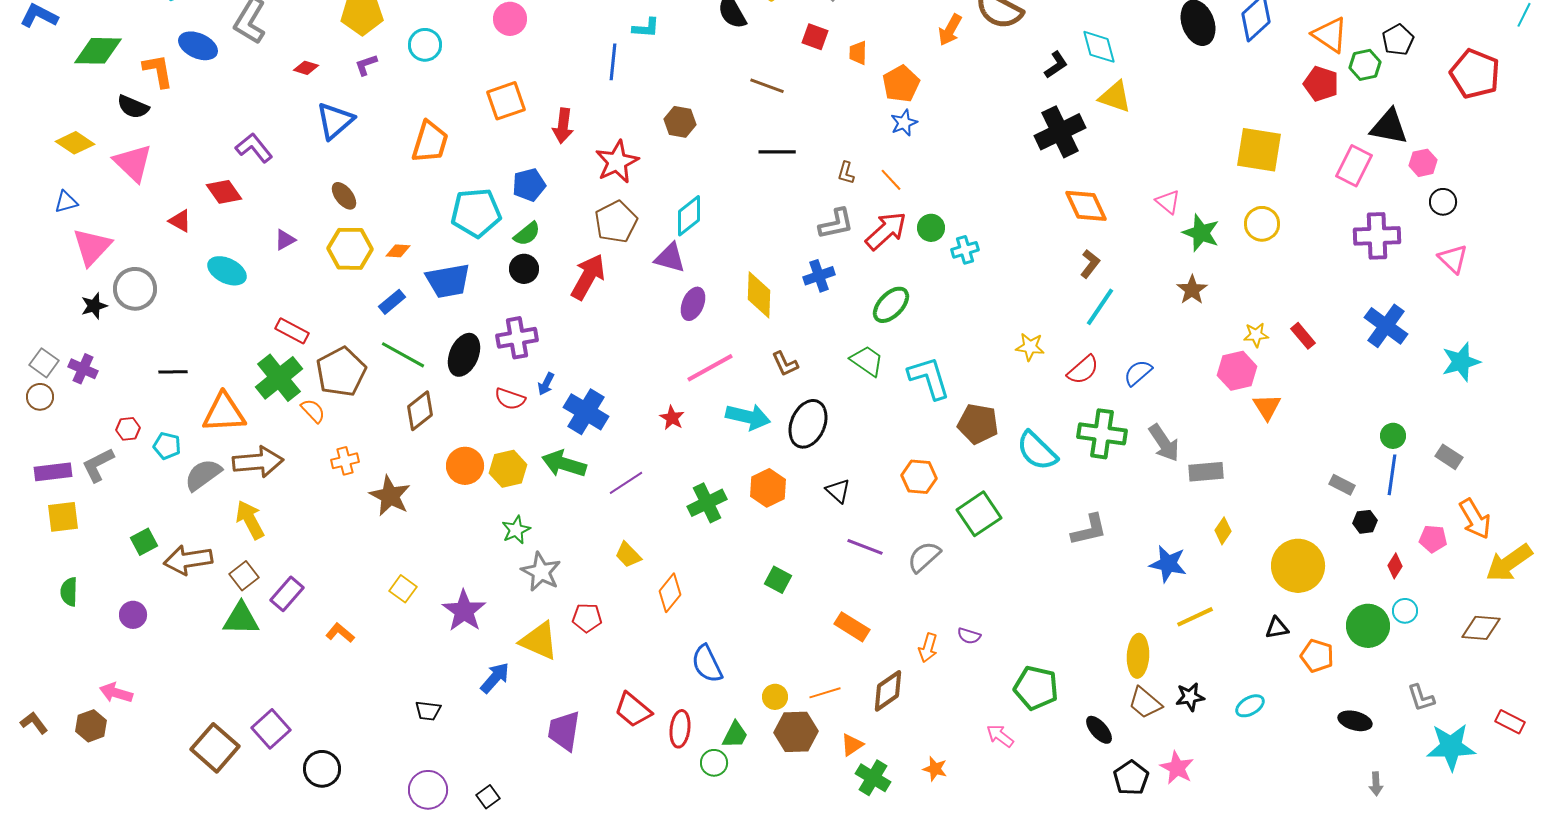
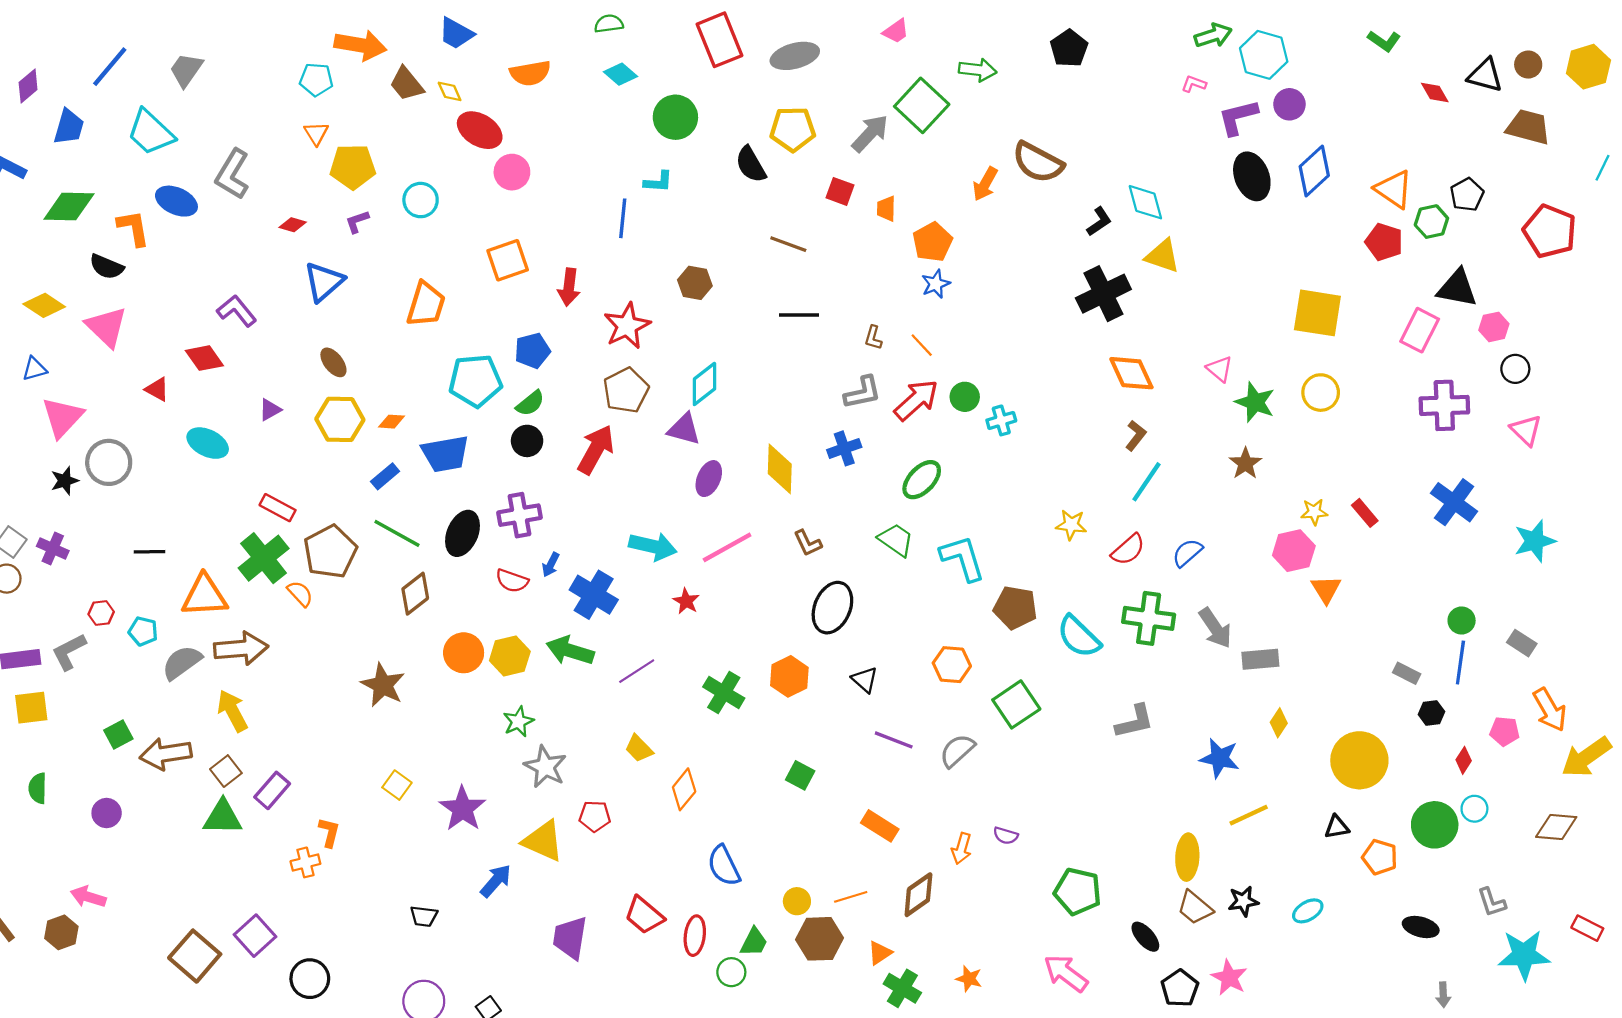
cyan arrow: (748, 417) -> (653, 546), moved
orange cross: (345, 461) -> (305, 862), moved
green cross: (707, 503) -> (724, 693), turned -33
orange L-shape: (340, 633) -> (329, 832), turned 64
pink arrow: (1000, 736) -> (1066, 973), moved, size x1.5

